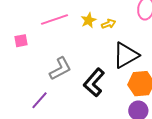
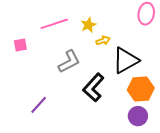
yellow arrow: (108, 24) -> (103, 40), moved
gray L-shape: (60, 69) -> (69, 62), moved

